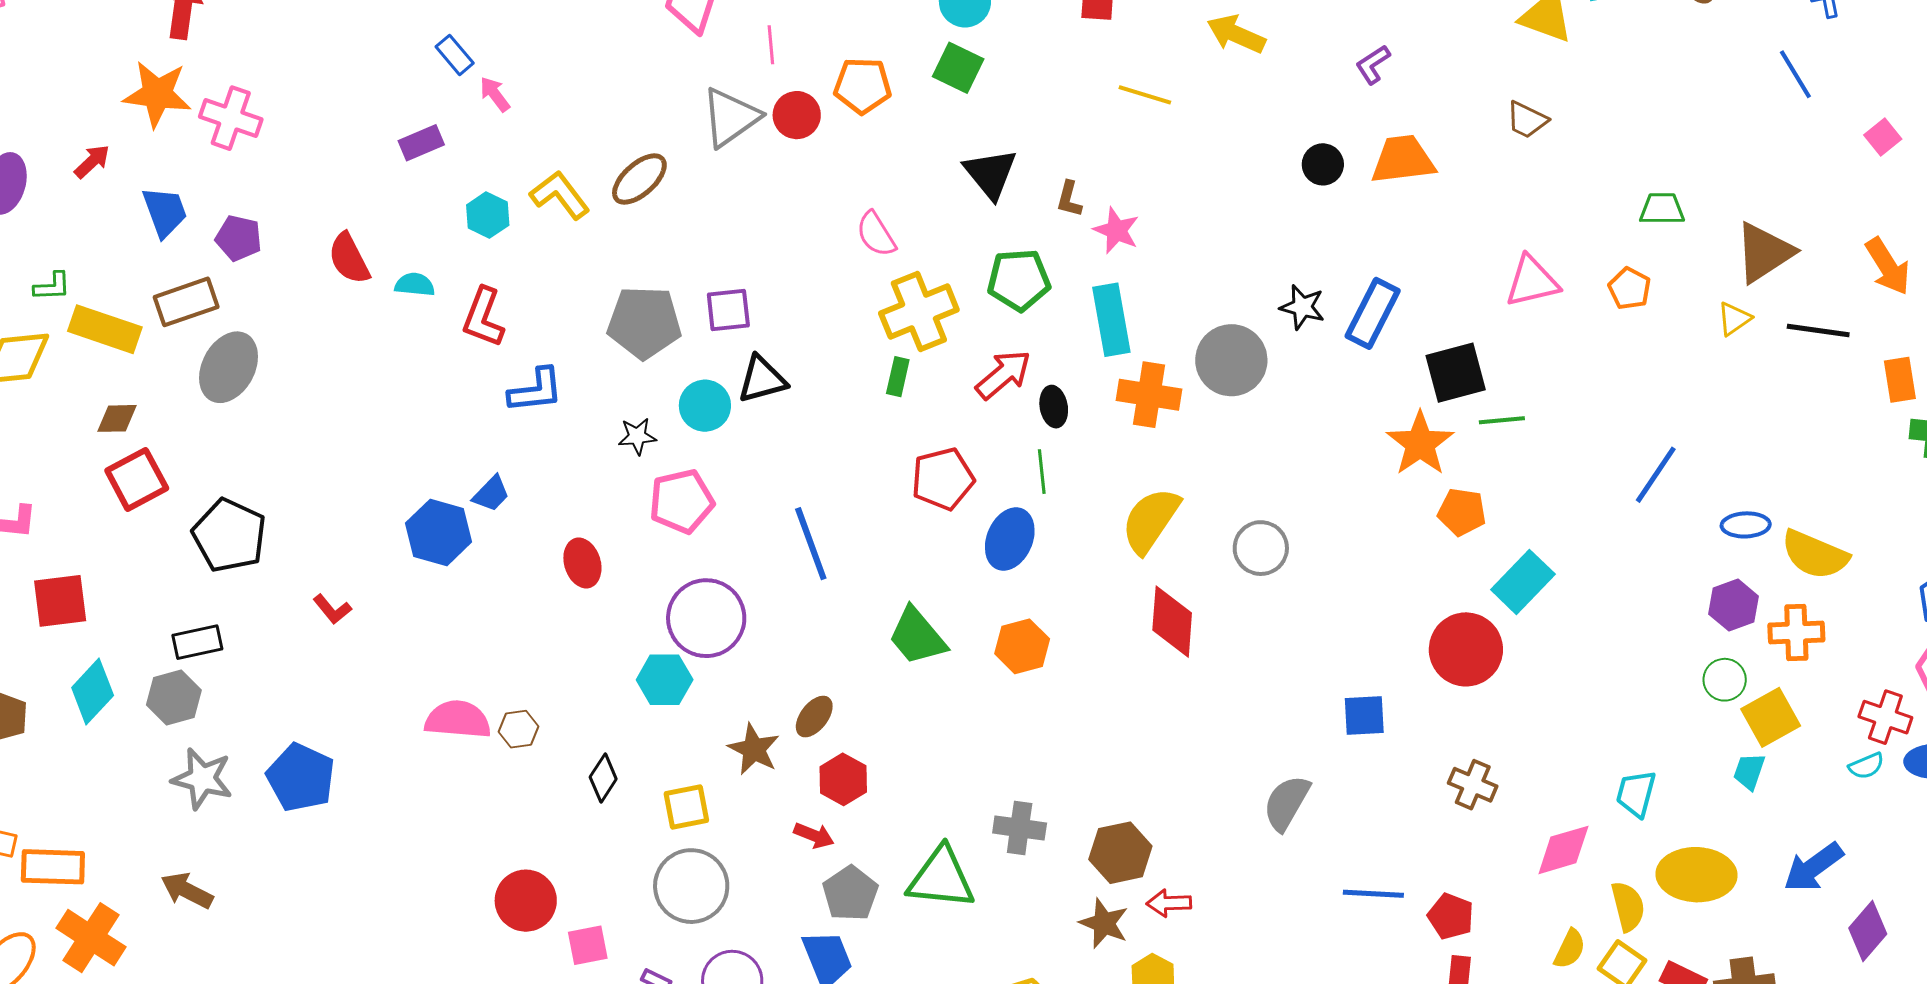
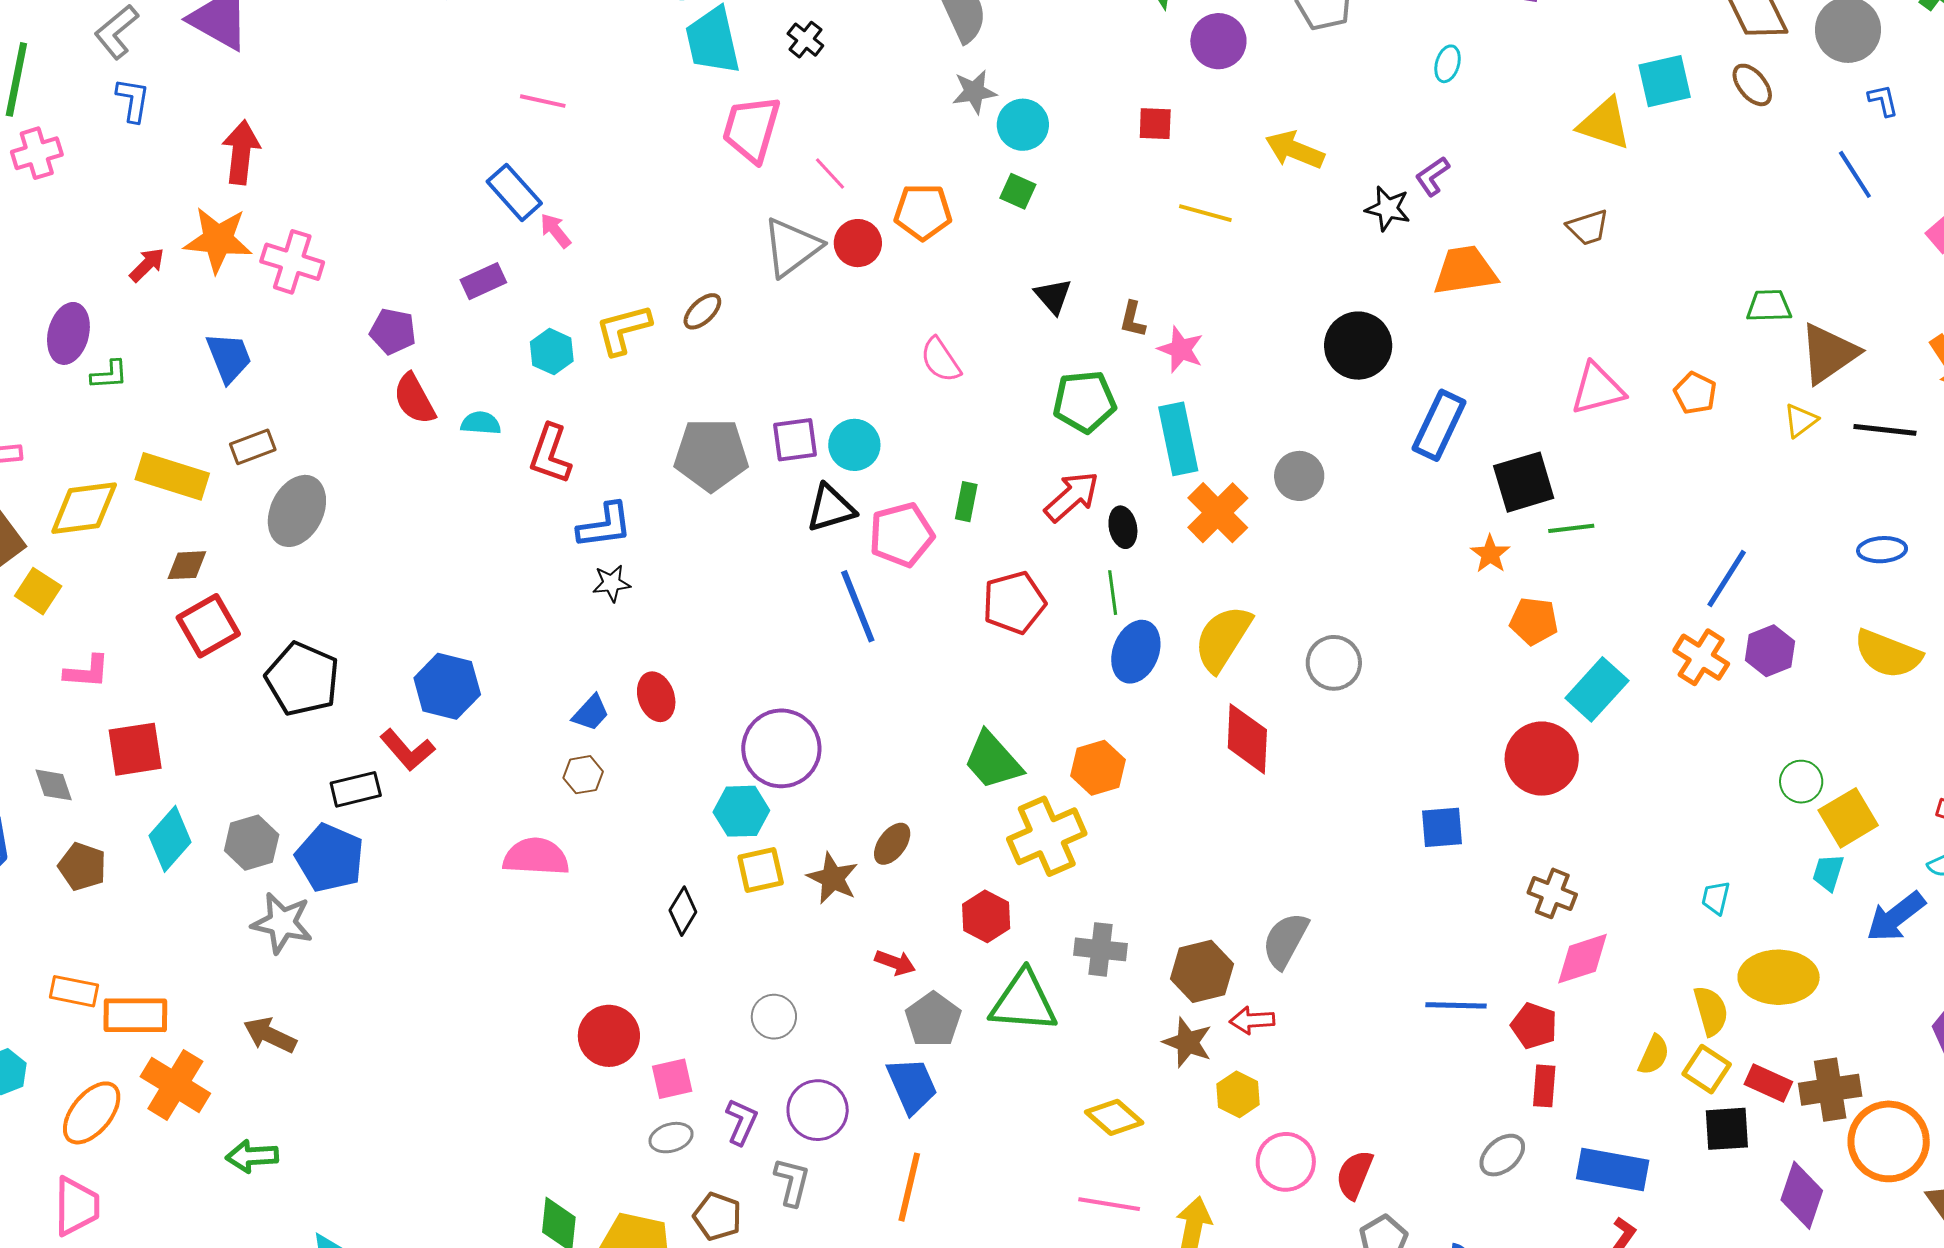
pink line: (771, 45) -> (830, 173), turned -36
blue rectangle: (455, 55) -> (514, 192), size x1.4
green square: (958, 68) -> (1018, 191), size x0.7
brown trapezoid: (1527, 120) -> (1588, 227), turned -42
red arrow: (92, 162) -> (147, 265), moved
black circle: (1323, 164) -> (1358, 346), moved, size x1.6
black triangle: (990, 174) -> (1053, 296), size x0.7
brown ellipse: (639, 179) -> (702, 311), size x0.7
yellow L-shape: (560, 195) -> (623, 330), turned -66
green trapezoid: (1662, 209) -> (1769, 306), moved
purple pentagon: (239, 238) -> (393, 331), moved
green L-shape: (52, 286) -> (109, 375), moved
brown rectangle: (186, 302) -> (253, 447), size x0.7
black star: (1302, 307) -> (1388, 208), moved
yellow cross: (919, 311) -> (1047, 836), moved
gray circle: (1231, 360) -> (1299, 476), size x0.7
orange cross: (1149, 395) -> (1218, 513), turned 38
cyan circle: (705, 406) -> (854, 445), moved
black star: (637, 436) -> (611, 583), moved
orange star: (1420, 444) -> (1490, 554), size x0.6
blue trapezoid: (491, 494) -> (591, 713), moved
pink pentagon: (682, 501) -> (901, 535), moved
blue ellipse: (1746, 525) -> (1882, 550), moved
blue hexagon: (439, 533) -> (447, 686), moved
blue ellipse: (1010, 539) -> (1136, 652), moved
blue line: (811, 544) -> (858, 606), moved
purple hexagon: (1733, 605) -> (1770, 651), moved
red L-shape: (332, 609) -> (407, 750), size x1.4
orange cross: (1796, 632) -> (1701, 657), moved, turned 36
black rectangle: (197, 642) -> (356, 789), moved
brown hexagon: (518, 729) -> (583, 775), moved
blue pentagon: (301, 777) -> (330, 858), moved
red hexagon: (843, 779) -> (986, 916), moved
cyan trapezoid: (1636, 794) -> (1716, 898), size x0.7
gray semicircle: (1286, 803) -> (1285, 940), moved
yellow square: (686, 807) -> (761, 870), moved
pink diamond: (1563, 850) -> (1582, 959), moved
blue arrow: (1813, 867) -> (1896, 917), moved
gray circle: (691, 886) -> (774, 1017), size x0.6

